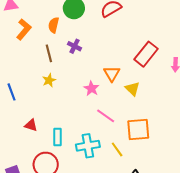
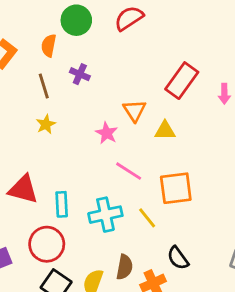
yellow triangle: (132, 89) -> (165, 131), turned -42
red triangle: (31, 125) -> (23, 189), size x1.6

